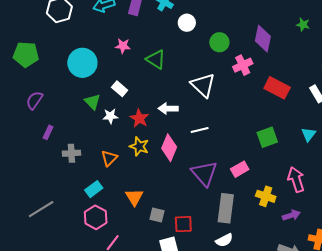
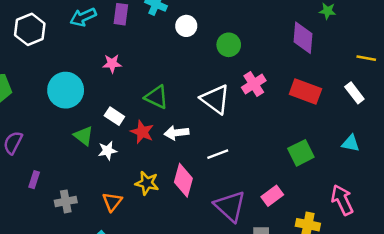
purple diamond: (263, 39) -> (303, 38), moved
green triangle: (156, 59) -> (156, 97), moved
pink cross: (243, 65) -> (254, 84), moved
red star: (139, 118) -> (142, 132), moved
cyan triangle: (309, 134) -> (351, 143), turned -49

